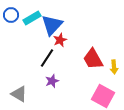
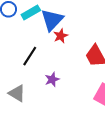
black line: (47, 58) -> (30, 56), moved

